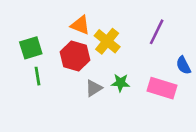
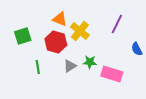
green line: (37, 76) -> (38, 67), moved
pink rectangle: (162, 88) -> (112, 74), moved

